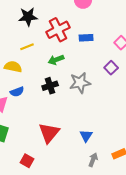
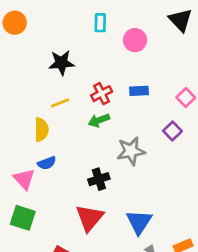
red cross: (58, 30) -> (102, 94), moved, size x0.7
yellow semicircle: (13, 67) -> (41, 130), turned 78
black cross: (50, 86) -> (99, 179), moved
blue triangle: (86, 136) -> (139, 222), size x1.5

